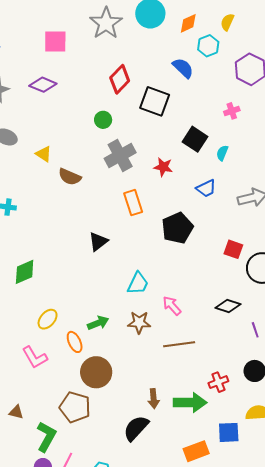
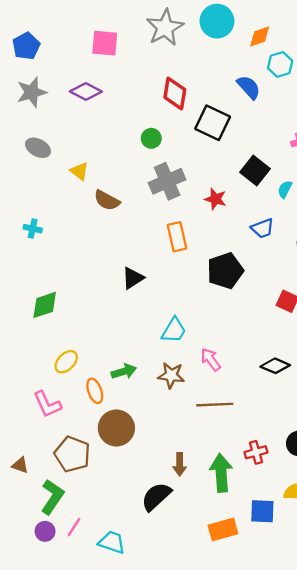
red diamond: (120, 79) -> (175, 94), turned -40
green arrow: (190, 403) -> (221, 473), turned -100
brown pentagon: (75, 407) -> (72, 454), moved

